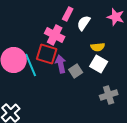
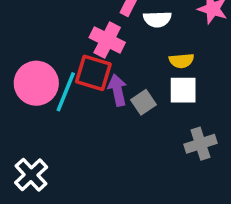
white semicircle: (84, 23) -> (157, 19), turned -126
white square: (99, 64) -> (183, 90), turned -30
cyan line: (31, 65) -> (66, 92), turned 45

